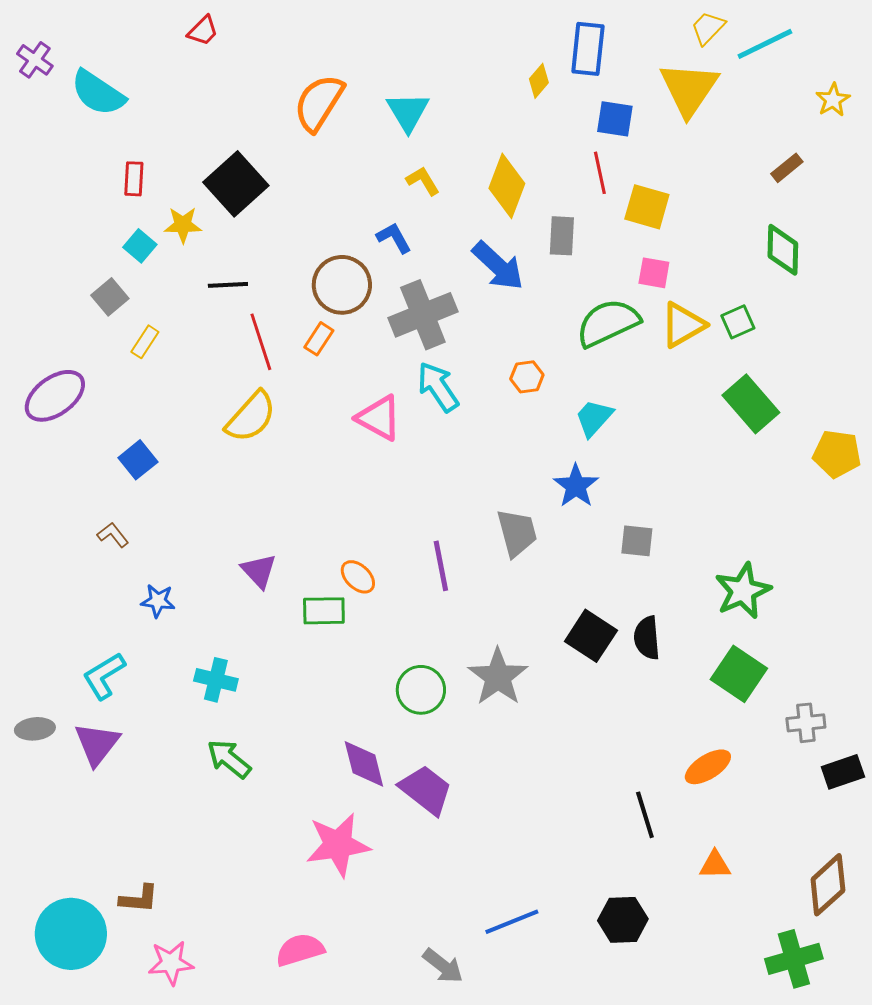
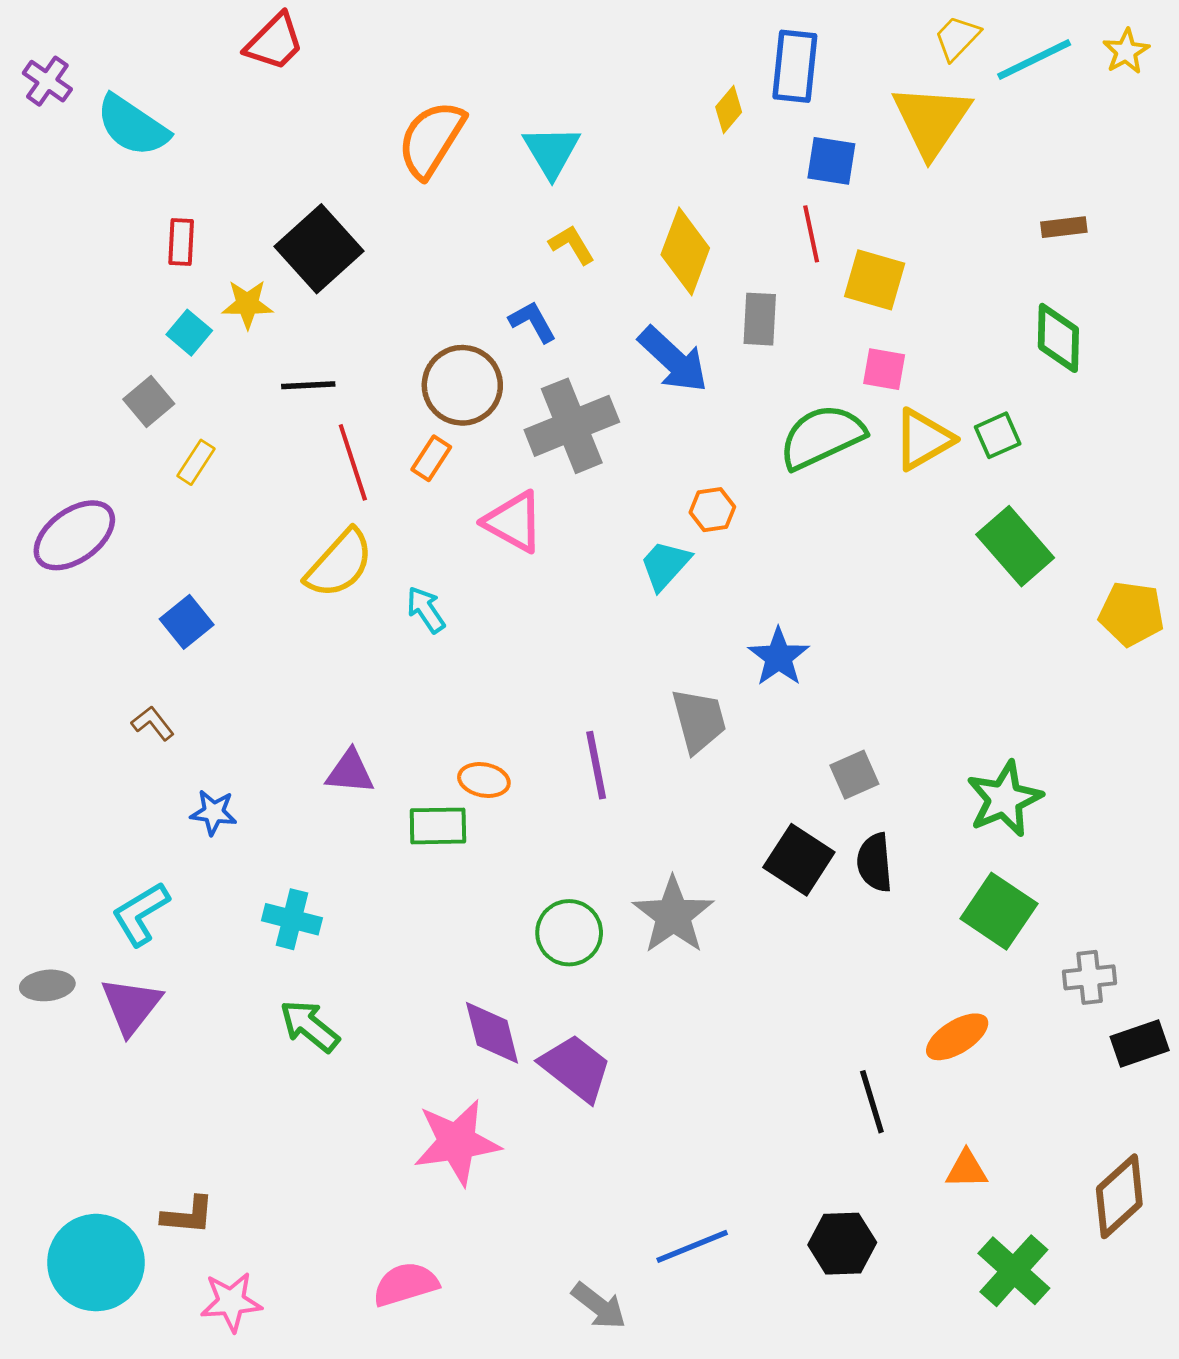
red trapezoid: (203, 31) -> (274, 42), size x1.4
yellow star: (833, 100) -> (1126, 51), moved
brown rectangle: (787, 168) -> (1064, 227), turned 32
cyan arrow: (438, 387) -> (426, 610), moved, size x0.7
pink triangle: (379, 418) -> (514, 522), moved
cyan trapezoid: (594, 418) -> (665, 565), moved
gray square: (637, 541) -> (854, 775), moved, turned -30
purple triangle: (259, 571) -> (350, 772), turned -42
orange ellipse: (358, 577) -> (484, 780), turned -33
green cross: (794, 959) -> (1014, 1271), moved, turned -32

